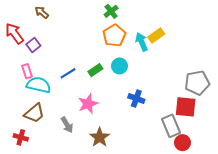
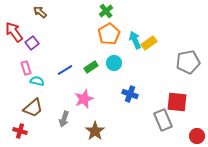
yellow rectangle: (156, 36) -> (149, 43), moved
gray pentagon: (197, 83) -> (188, 62), moved
cyan semicircle: (39, 85) -> (37, 81), size x0.6
gray arrow: (67, 125) -> (64, 119), turned 49
red circle: (183, 143) -> (197, 136), moved

